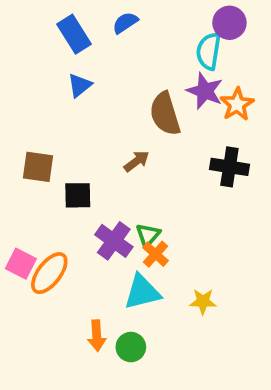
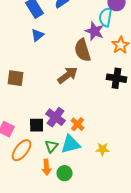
purple star: (205, 91) -> (95, 31), moved
brown arrow: (137, 161) -> (68, 75), size x1.5
black square: (78, 195) -> (37, 125), moved
green triangle: (148, 235) -> (52, 146), moved
orange ellipse: (49, 273) -> (22, 150), moved

